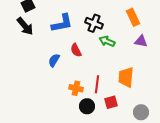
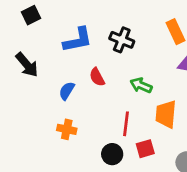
black arrow: (25, 26) -> (27, 65), moved
green arrow: (107, 41) -> (141, 85), moved
orange cross: (76, 88) -> (67, 129), moved

